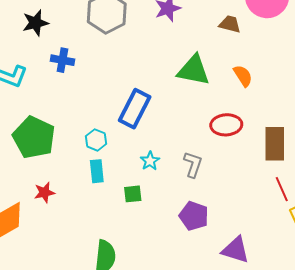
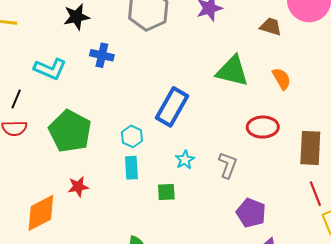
purple pentagon: (194, 216) -> (251, 213), moved

